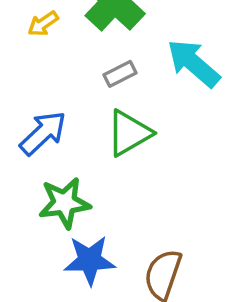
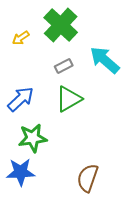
blue star: (90, 260) -> (21, 172), moved

